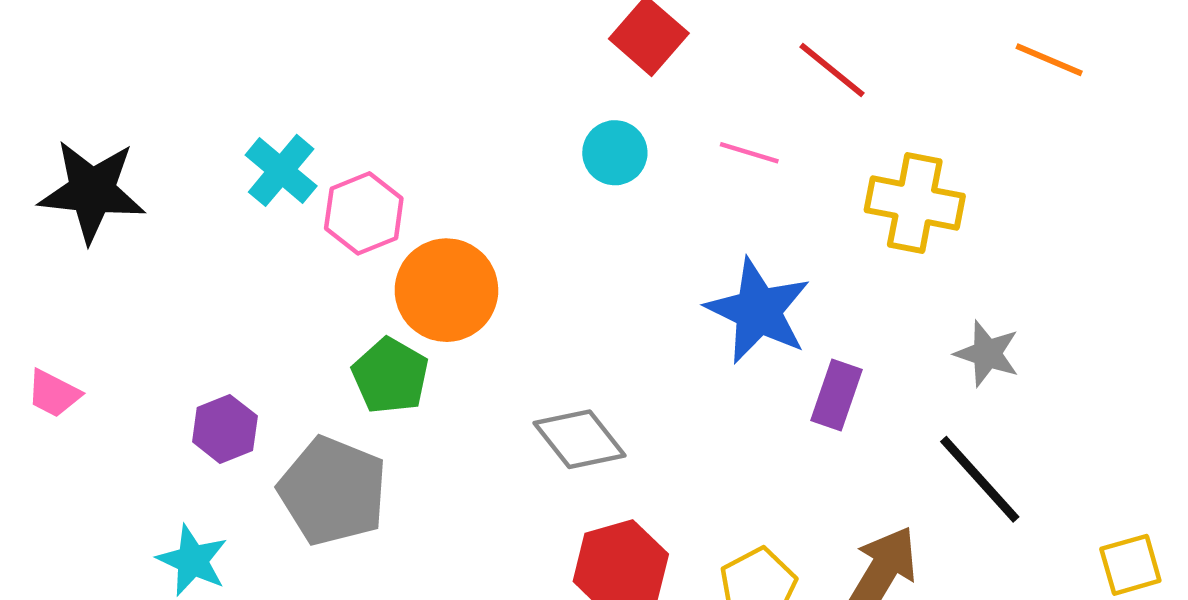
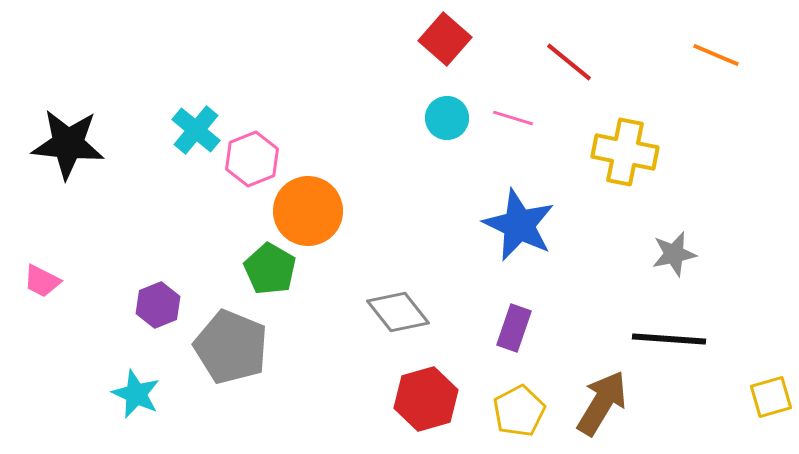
cyan circle: (615, 153) -> (447, 118), moved
gray star: (987, 354) -> (674, 254), turned -30
purple rectangle: (836, 395) -> (514, 328), moved
black line: (980, 479) -> (669, 339), turned -44

